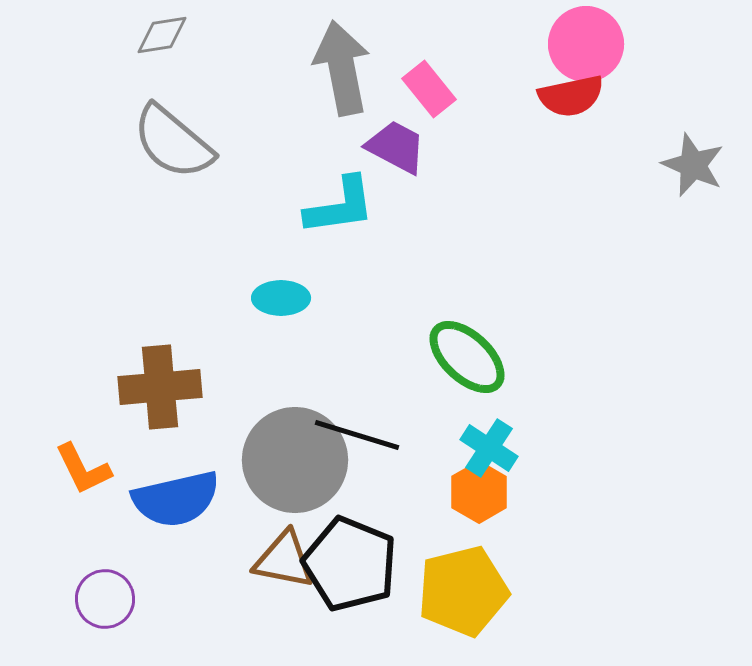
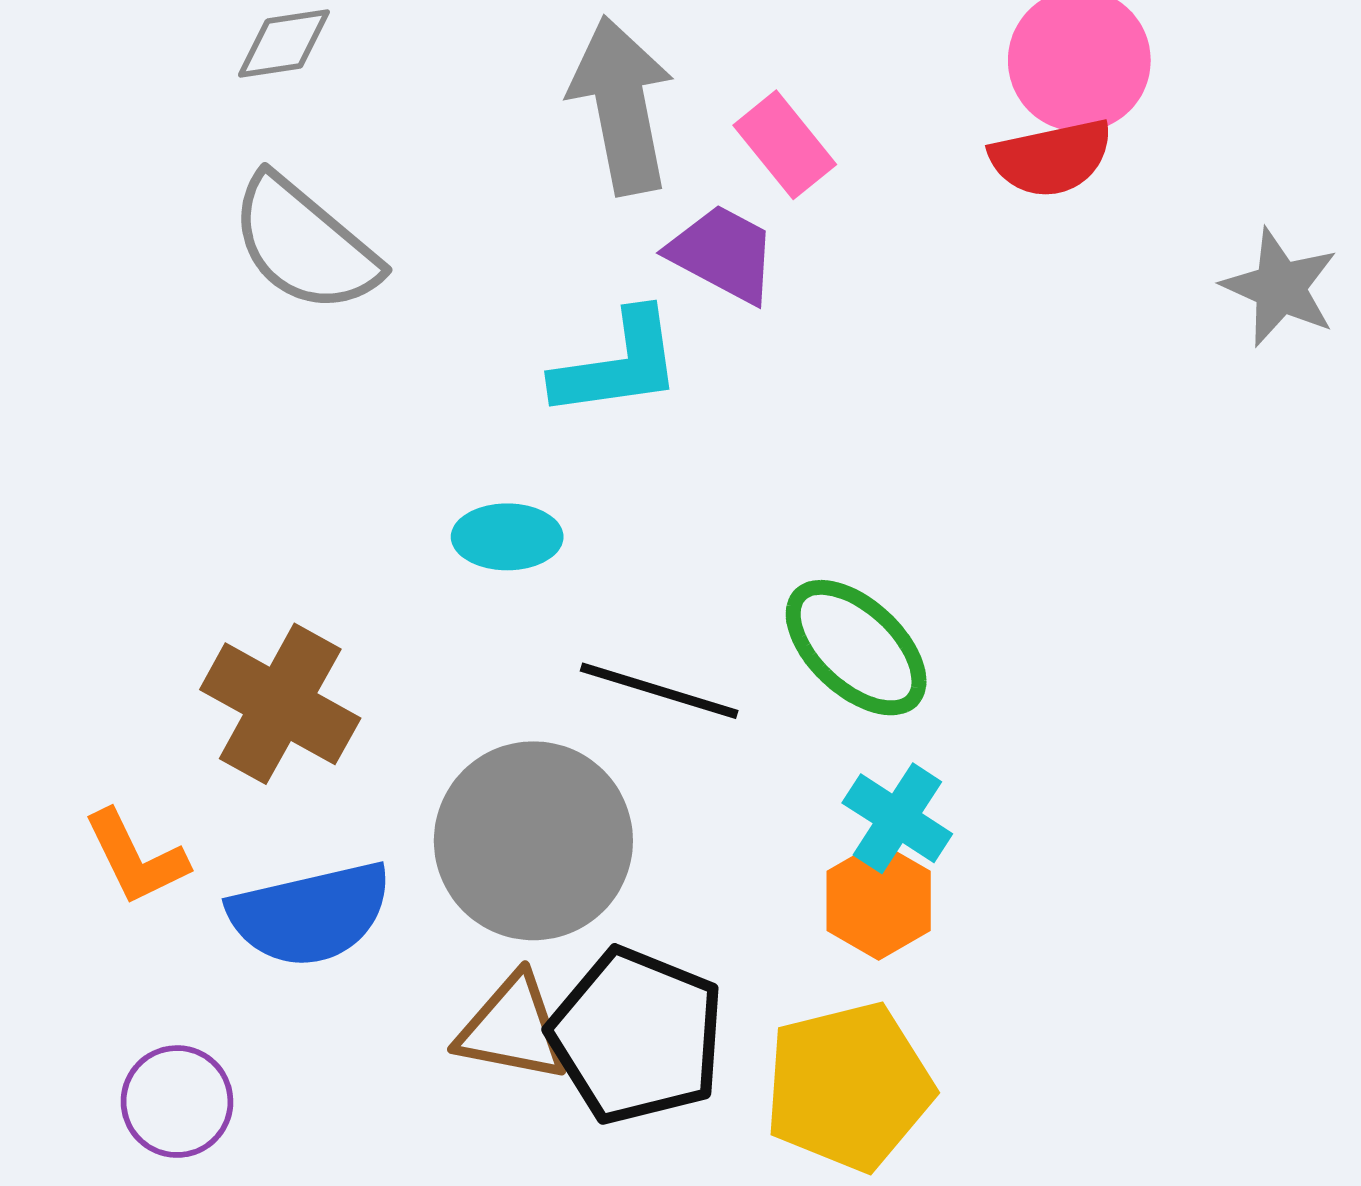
brown cross: (160, 387) -> (280, 704), turned 34
black line: (357, 435) -> (659, 691), moved

